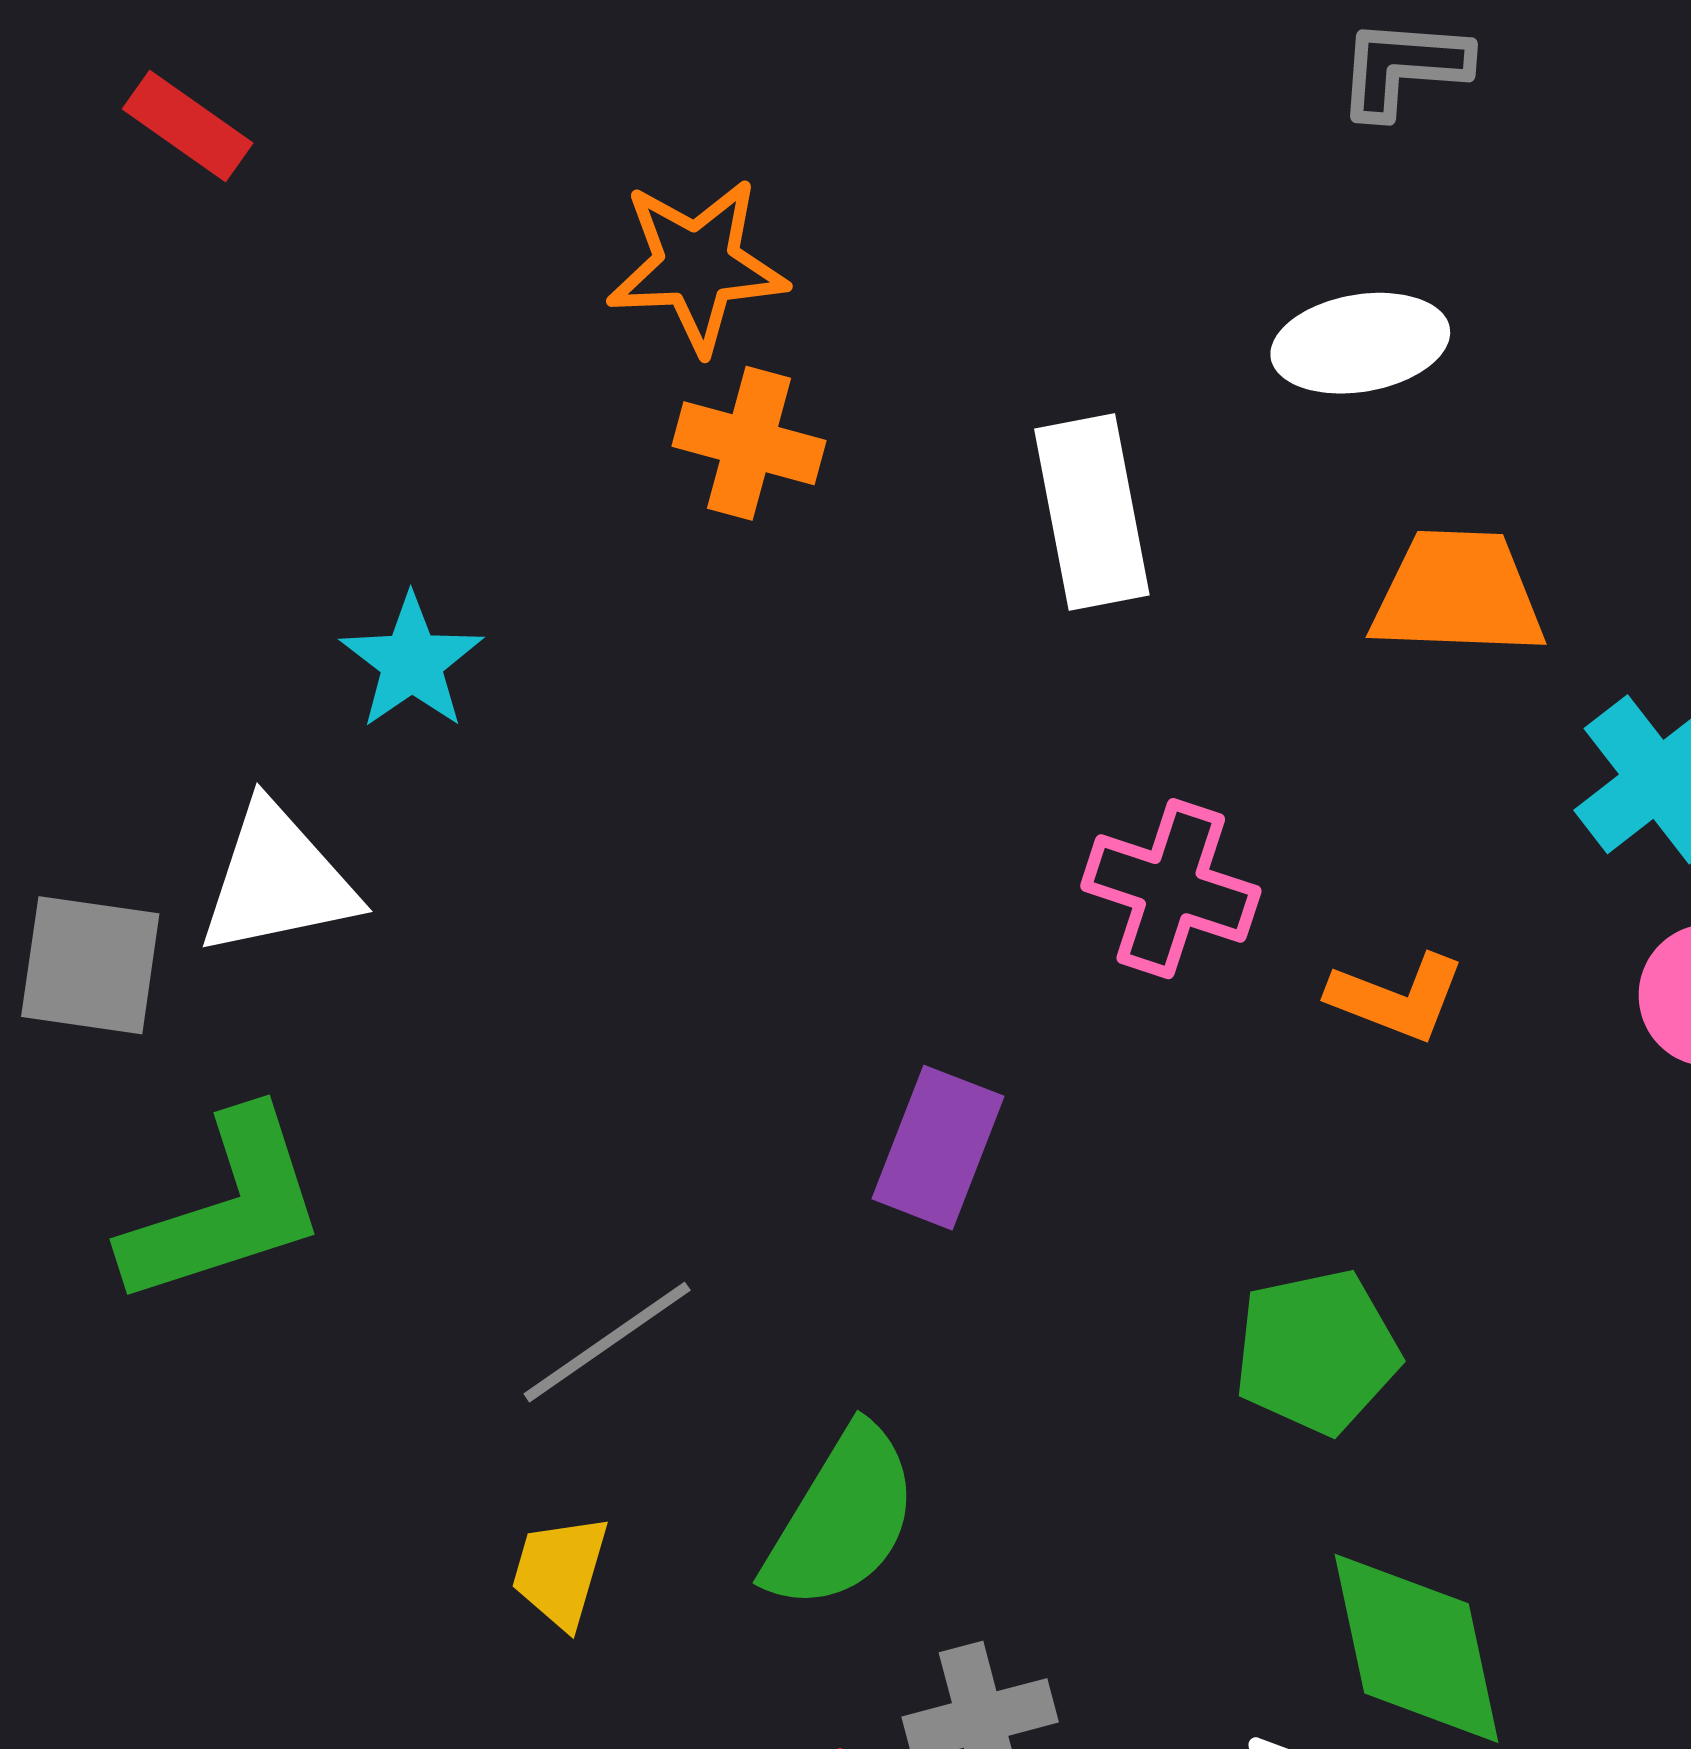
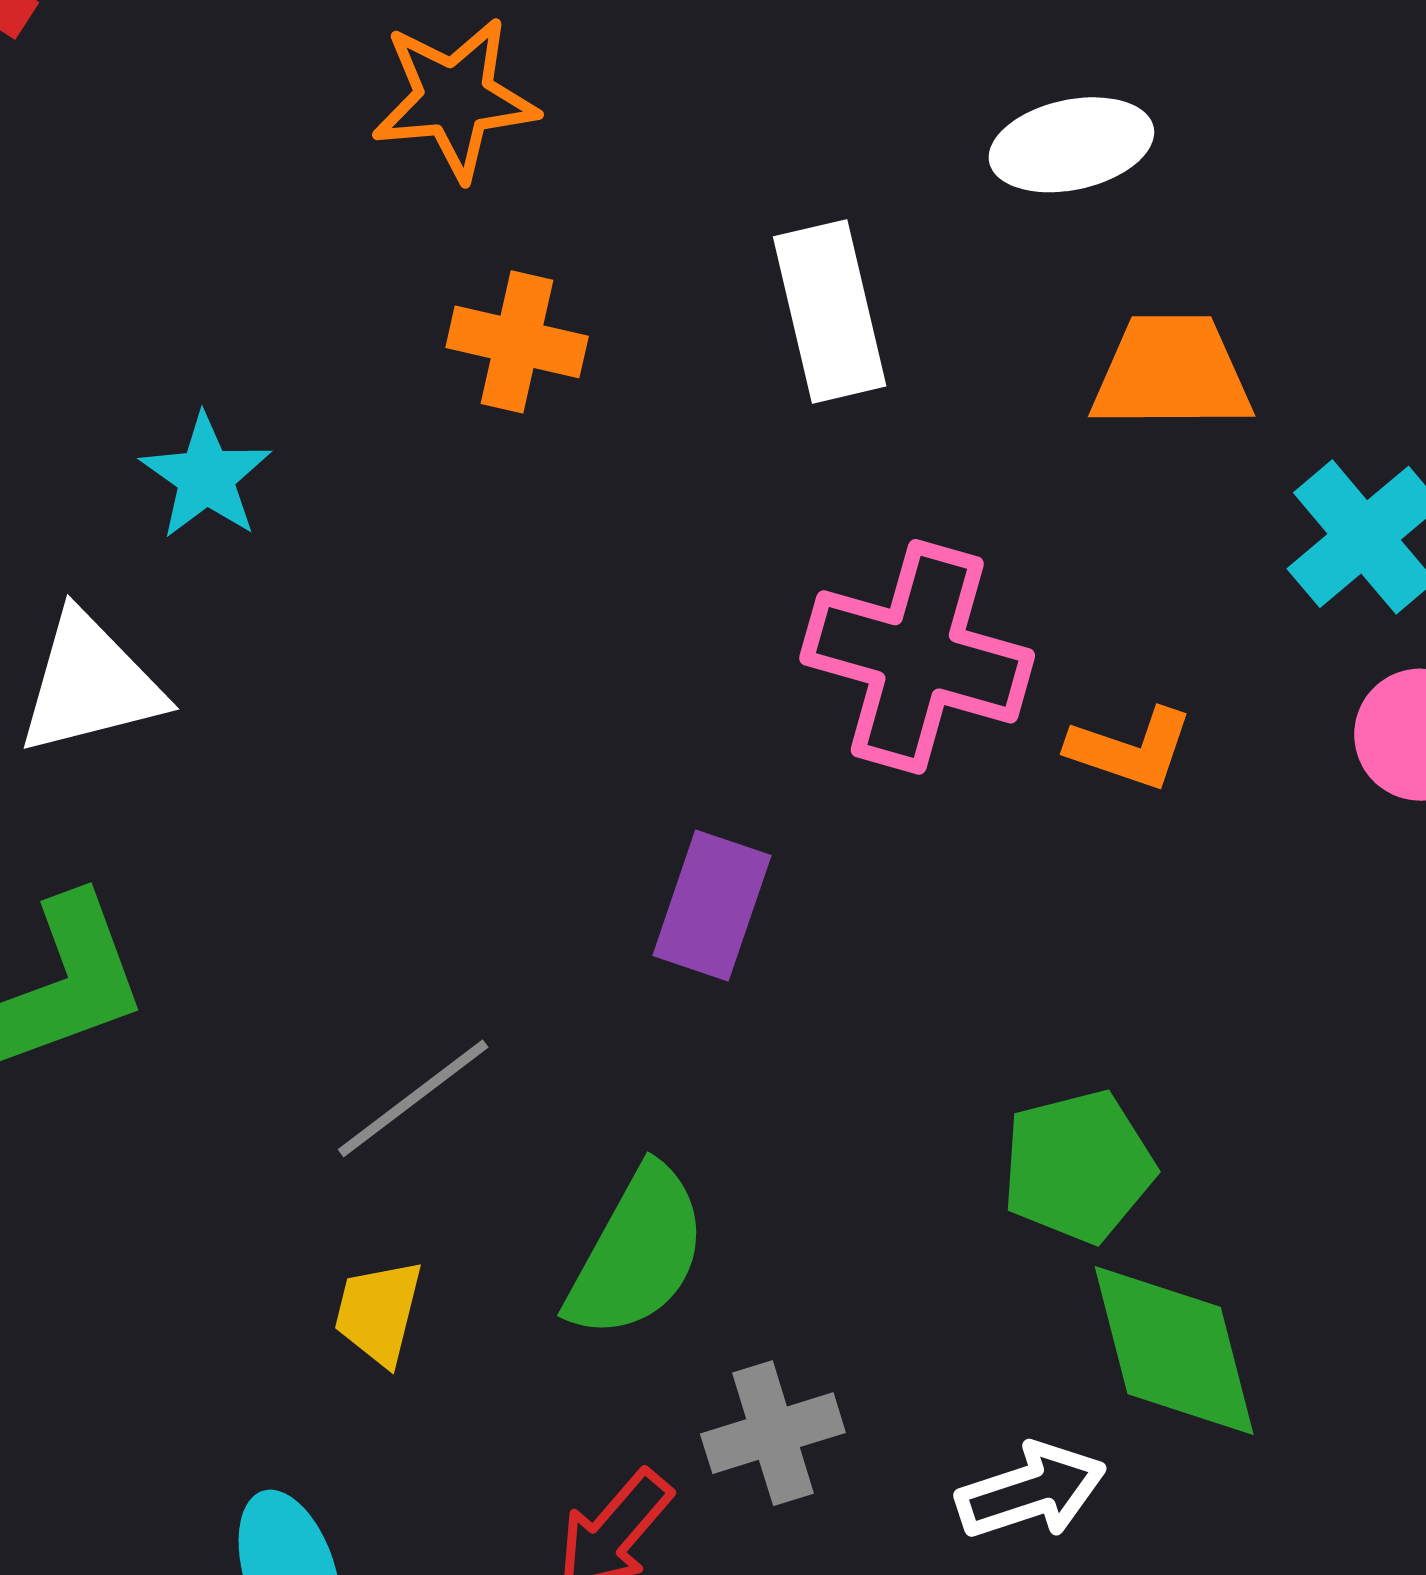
orange cross: (749, 443) -> (517, 342), moved
pink cross: (1171, 889) -> (917, 657), size x1.4
green pentagon: (1317, 1352) -> (1078, 1166), moved

